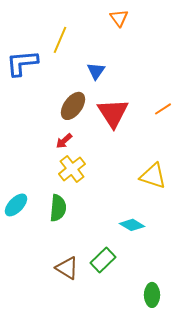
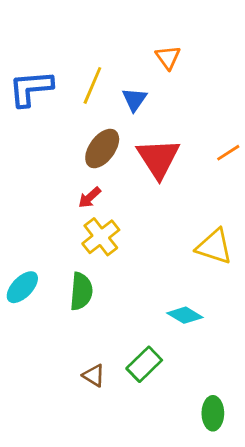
orange triangle: (119, 18) -> (168, 57), moved
yellow line: (60, 40) -> (92, 85), moved
brown triangle: (67, 268) -> (94, 375), size x0.7

